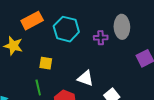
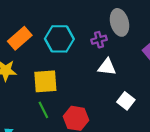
yellow square: (46, 63) -> (45, 81), size x1.6
white triangle: (85, 78) -> (107, 67), moved

